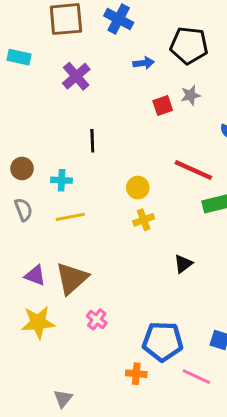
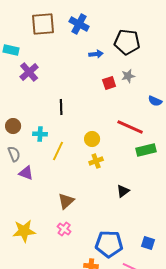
purple cross: (76, 76) -> (29, 72), moved
yellow line: (70, 217) -> (58, 151), moved, turned -54
purple triangle: (35, 275) -> (26, 173), moved
brown triangle: (72, 278) -> (66, 201), moved, size x0.7

